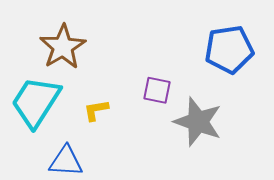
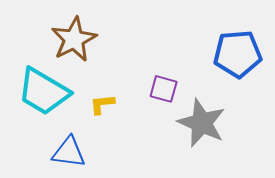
cyan trapezoid: (36, 102) -> (43, 92), turned -96

